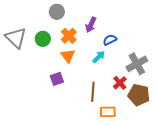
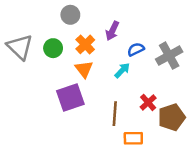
gray cross: (137, 64) -> (169, 56), moved
purple square: (57, 79) -> (70, 98), size x1.6
brown pentagon: (139, 95) -> (172, 117), turned -30

